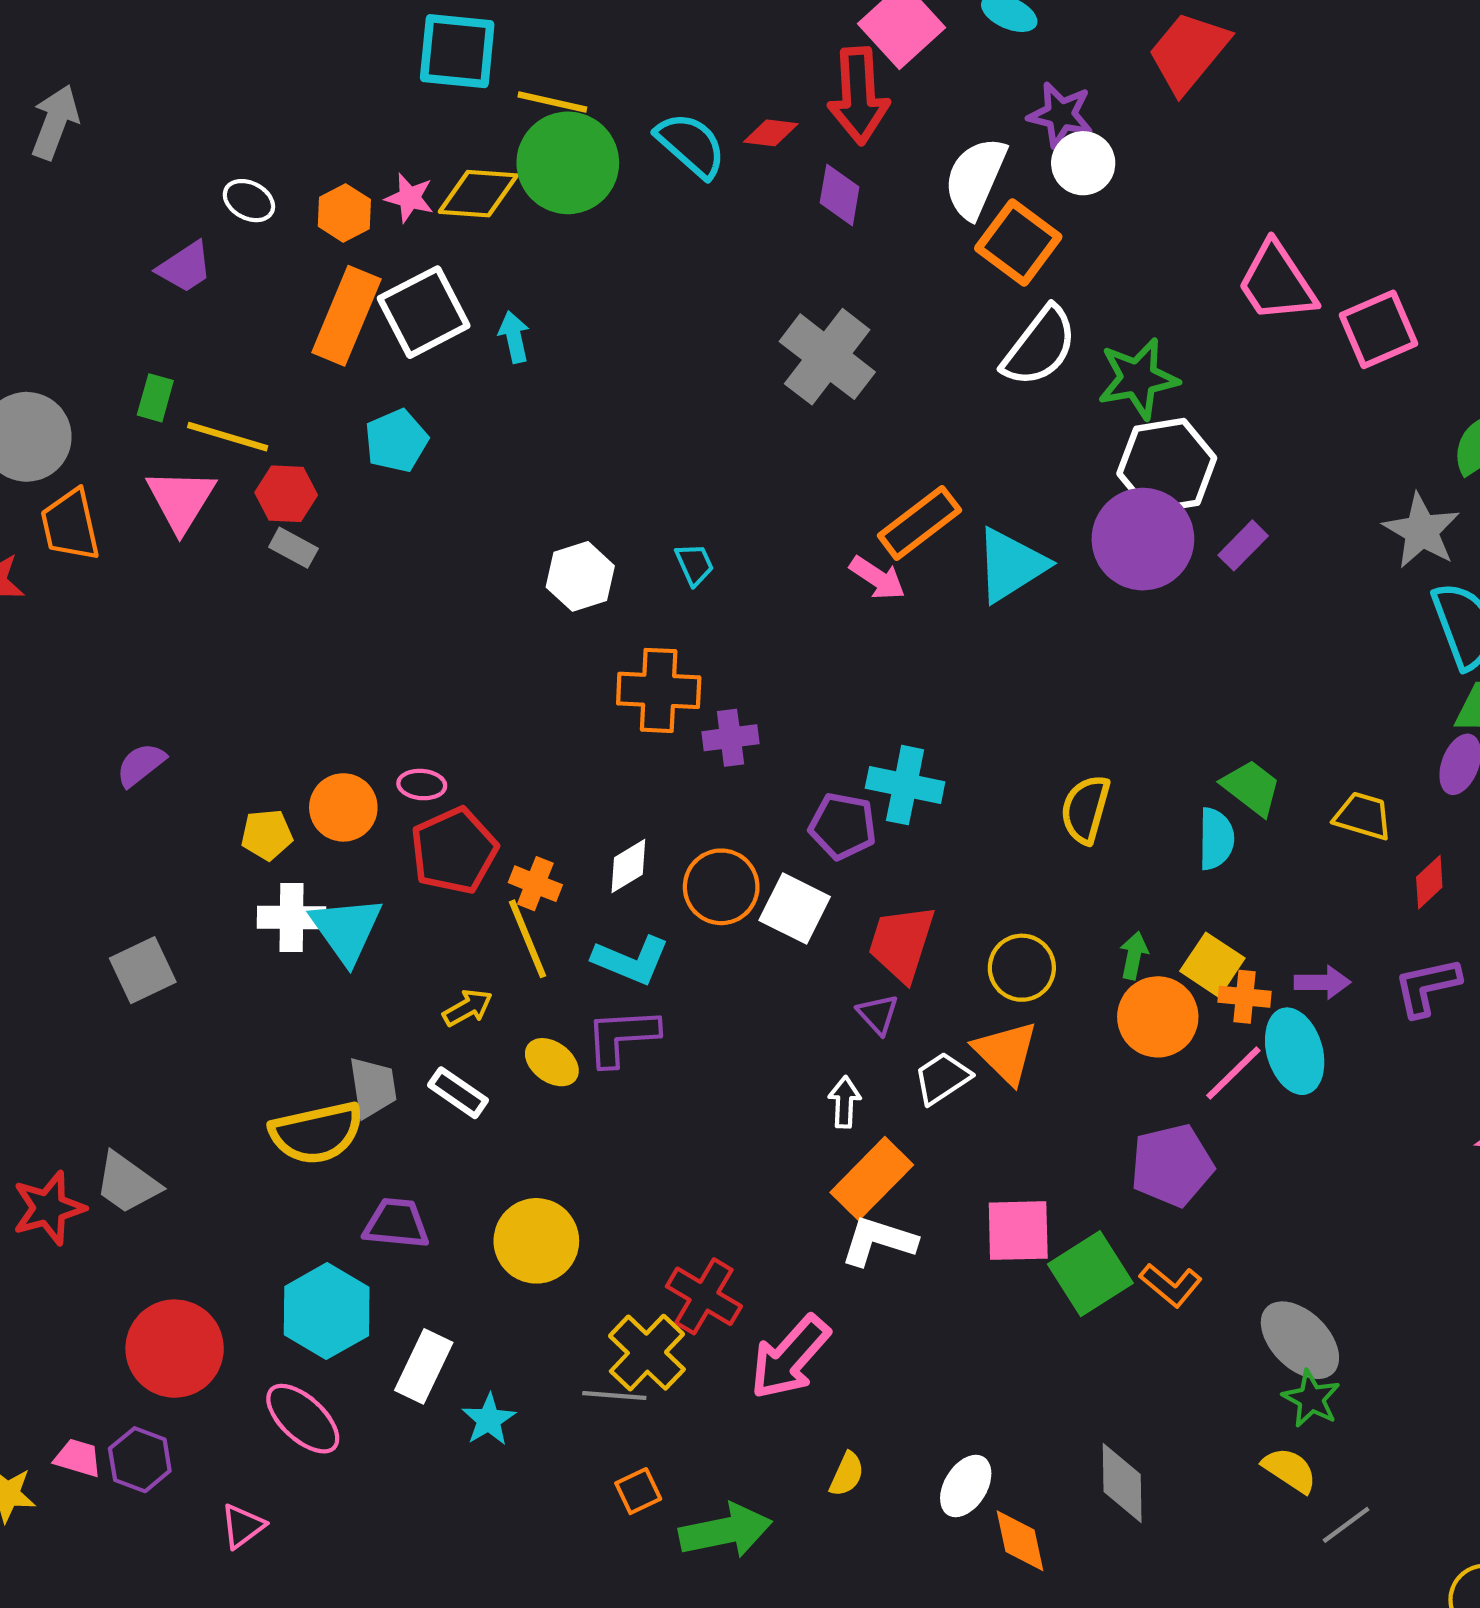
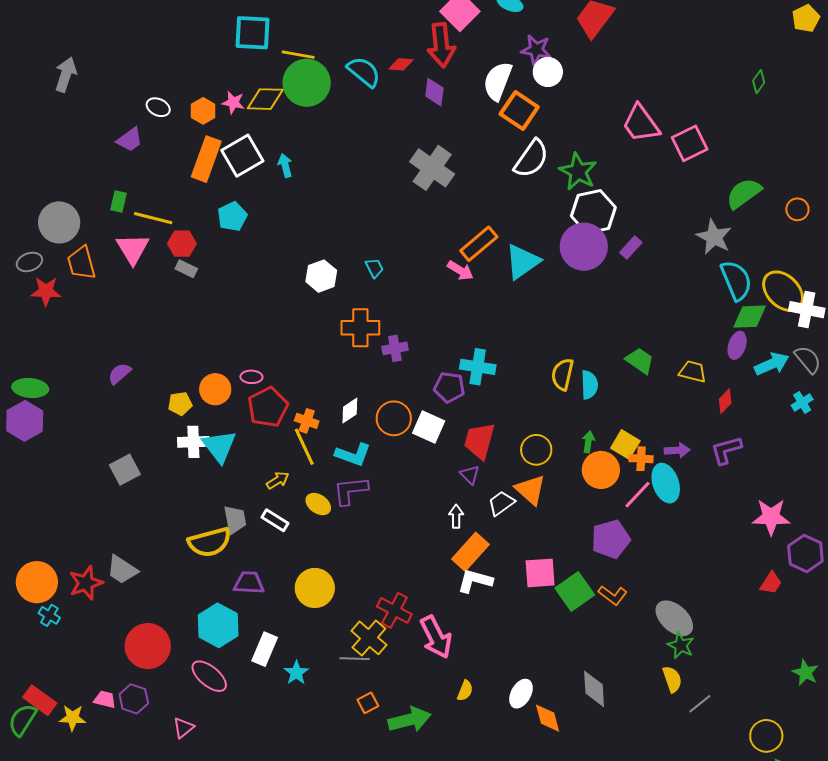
green star: (1138, 378) -> (578, 172), turned -30
cyan semicircle: (1216, 839) -> (589, 385), moved
pink arrow: (790, 1357) -> (436, 637), turned -66
yellow semicircle: (1290, 1470) -> (672, 679), turned 40

